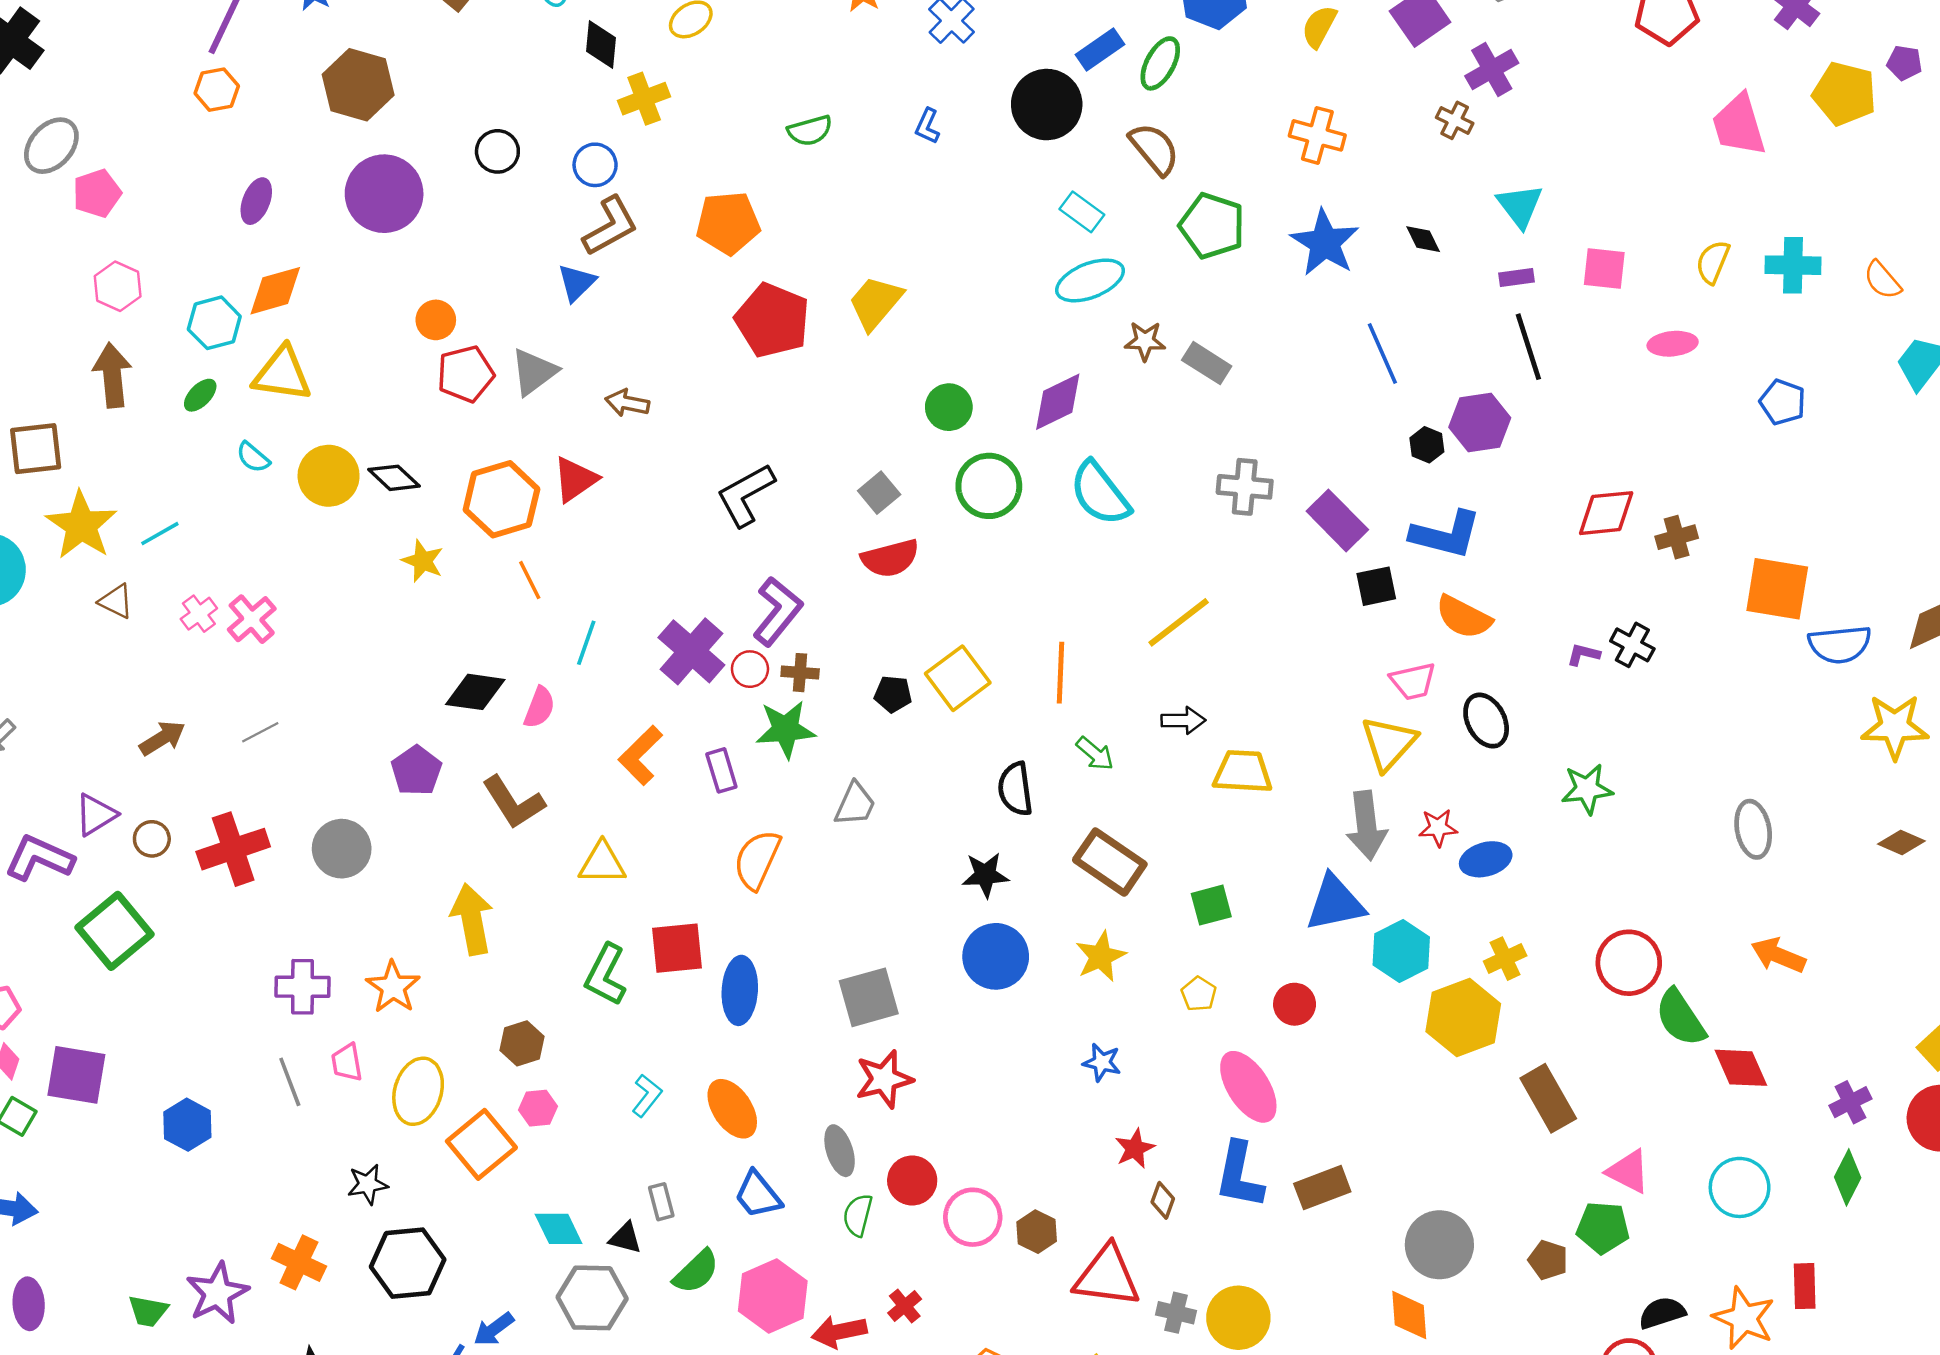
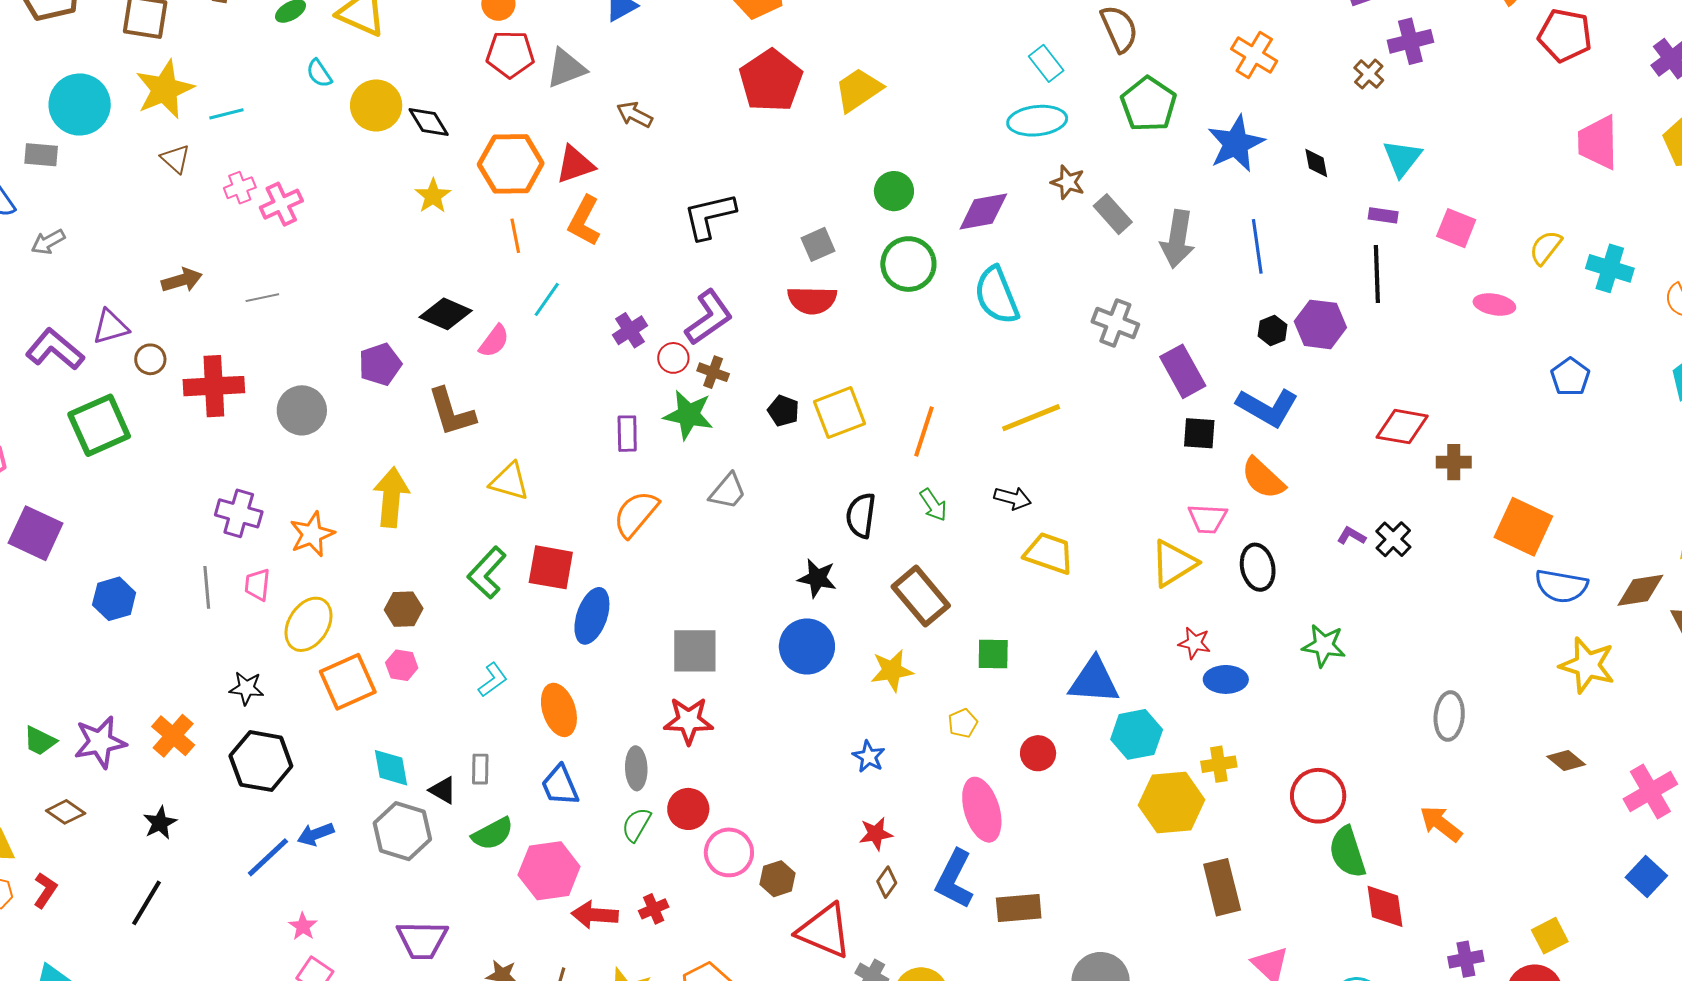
purple cross: (691, 651) -> (630, 330), size x0.6
orange L-shape: (640, 755) -> (584, 221), moved, turned -33
gray arrow: (1366, 825) -> (1178, 239), moved

